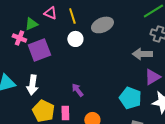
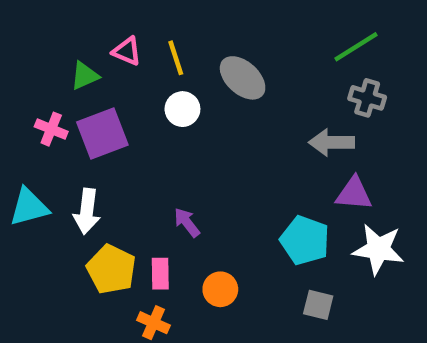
gray ellipse: (102, 25) -> (243, 78), turned 65
pink cross: (19, 38) -> (51, 129), moved
purple triangle: (152, 77) -> (354, 194), turned 36

